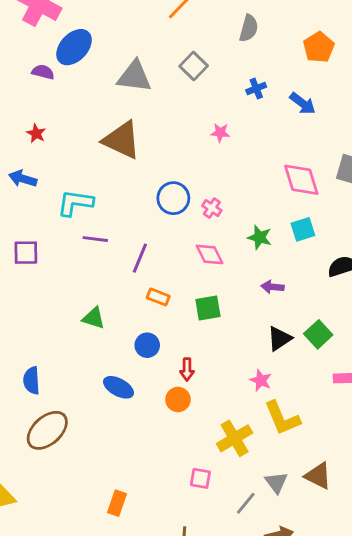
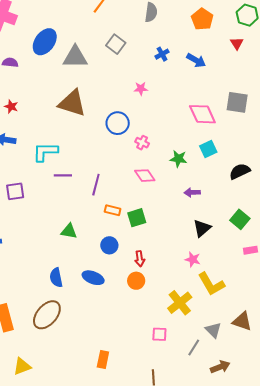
blue ellipse: (74, 47) -> (45, 42), moved
blue circle: (173, 198) -> (118, 123), moved
green square: (208, 308) -> (137, 218), moved
green square: (318, 334) -> (240, 219), moved
blue semicircle: (32, 381) -> (56, 278), moved

